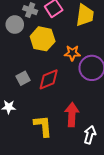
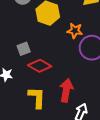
red diamond: (49, 79) -> (40, 66), moved, turned 45

